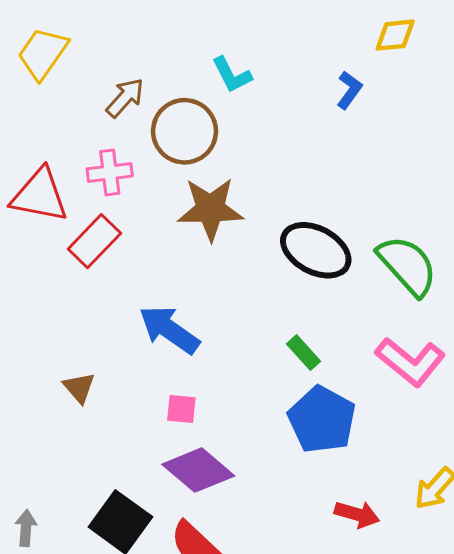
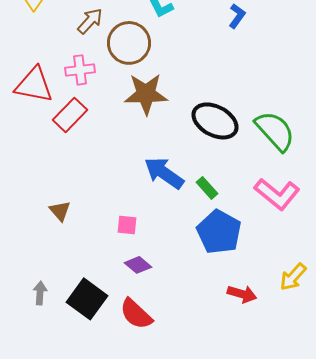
blue arrow: (169, 330) -> (164, 173), moved
purple diamond: (198, 470) -> (138, 265), size x0.6
gray arrow: (26, 528) -> (40, 293), moved

